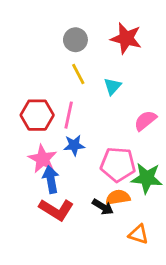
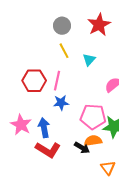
red star: (126, 38) -> (99, 25), turned 30
pink star: (43, 159) -> (21, 125), moved
orange triangle: (138, 234) -> (108, 168), turned 35

